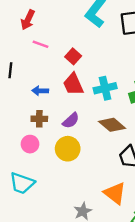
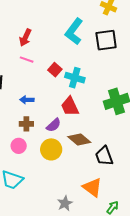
red arrow: (28, 20) -> (25, 38), moved
red trapezoid: (73, 84) -> (70, 106), moved
cyan cross: (105, 88) -> (75, 78), moved, turned 30
brown diamond: (112, 125) -> (79, 139), moved

